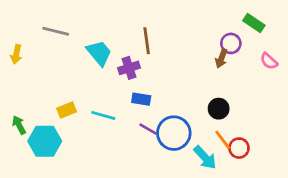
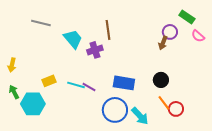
yellow arrow: (16, 54) -> (12, 65), moved
pink semicircle: (269, 61) -> (198, 36), moved
blue rectangle: (141, 99) -> (124, 83), moved, size x1.5
purple line: (148, 129) -> (89, 87), moved
blue circle: (174, 133) -> (115, 110), moved
cyan arrow: (205, 158) -> (140, 116), moved

